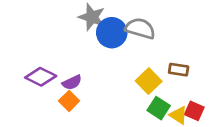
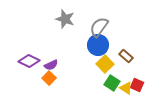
gray semicircle: (140, 28) -> (99, 27), turned -70
blue circle: (112, 33) -> (98, 45), moved
brown rectangle: (179, 70) -> (126, 56), turned 32

